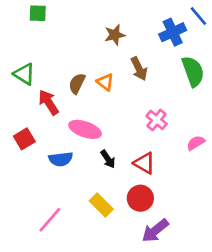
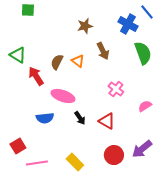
blue cross: (173, 32) -> (128, 24), turned -36
red square: (24, 139) -> (18, 146), moved
red circle: (140, 198) -> (114, 155), moved
yellow rectangle: (101, 205) -> (75, 162), moved
pink line: (50, 220) -> (37, 163), turned 40
purple arrow: (155, 231) -> (142, 149), moved

